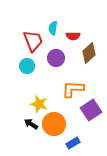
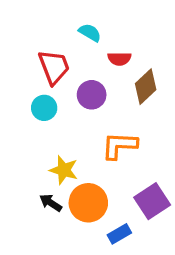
cyan semicircle: (53, 28) -> (90, 33), moved, turned 112
purple square: (91, 110) -> (152, 201), moved

